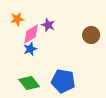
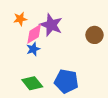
purple star: (48, 25) -> (51, 25), size x1.6

